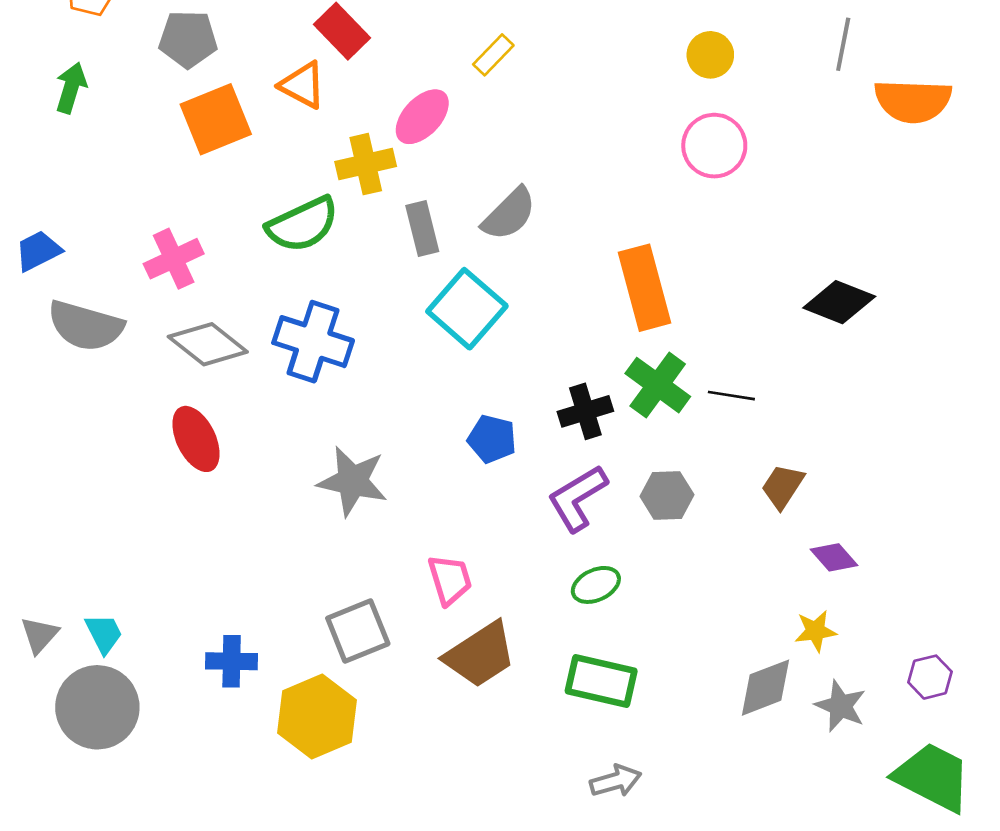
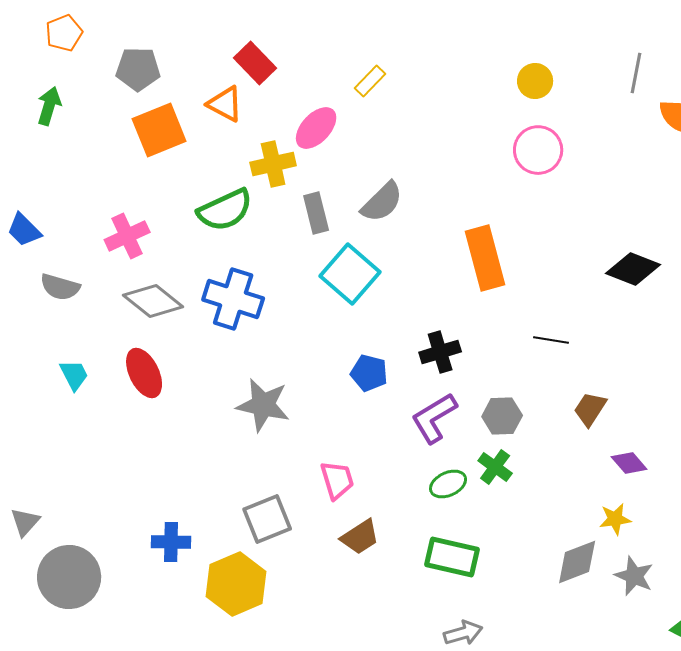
blue trapezoid: (38, 251) -> (24, 230), turned -108
gray semicircle: (86, 326) -> (60, 287), size x0.7
green cross: (658, 385) -> (495, 467), moved, size x0.7
cyan trapezoid: (104, 634) -> (74, 375), moved
brown trapezoid: (480, 655) -> (360, 537), size x0.7

